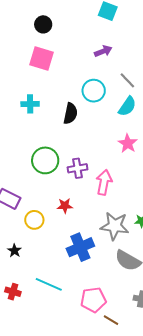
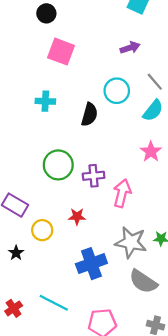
black circle: (43, 24) -> (46, 13), moved
black star: (14, 251) -> (16, 253), moved
red cross: (13, 292) -> (14, 308), turned 35

